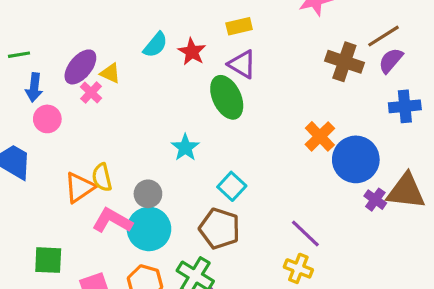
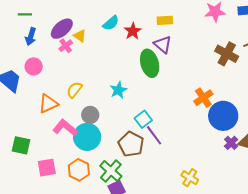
pink circle: (47, 119) -> (34, 66), moved
yellow semicircle: (102, 177) -> (74, 90), moved, turned 42
purple line: (305, 234) -> (154, 135), moved
yellow cross: (298, 268) -> (190, 178), moved

